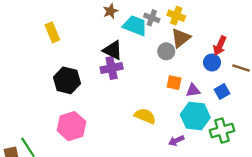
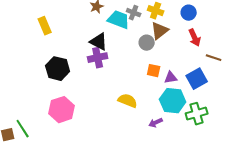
red arrow: (220, 46) -> (195, 38), turned -48
blue circle: (212, 62) -> (189, 13), moved
blue square: (222, 91) -> (197, 79), size x1.5

